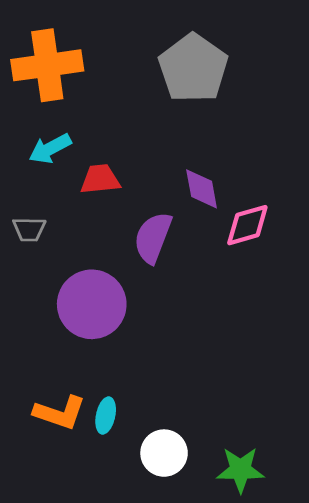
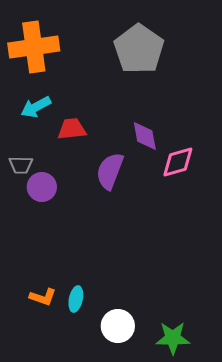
purple circle: (92, 304) -> (42, 187), moved, size x0.6
orange L-shape: (60, 413) -> (43, 297), size x0.7

